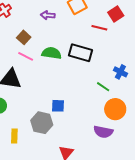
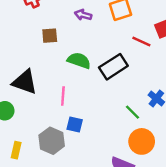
brown square: (24, 37) -> (50, 36), turned 32
black rectangle: (81, 53) -> (113, 67), turned -60
pink line: (26, 56) -> (63, 96), moved, turned 56

